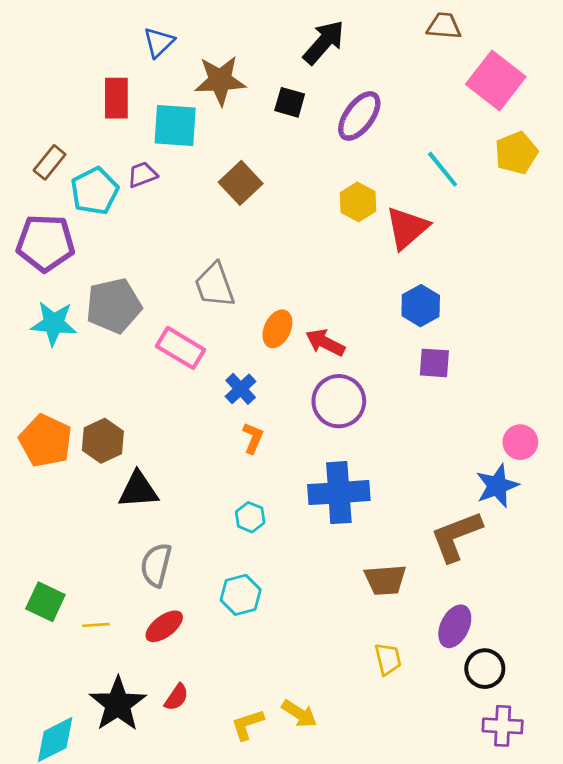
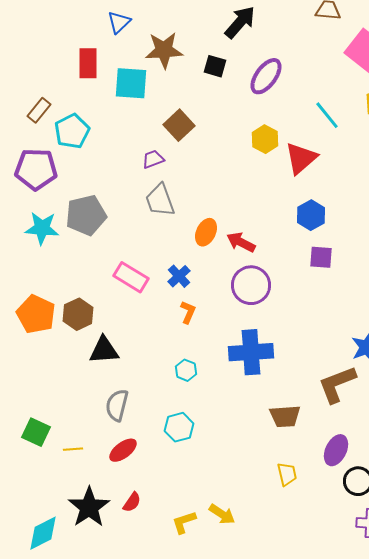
purple trapezoid: (142, 175) -> (153, 159), moved
pink rectangle: (181, 348) -> (131, 277), moved

